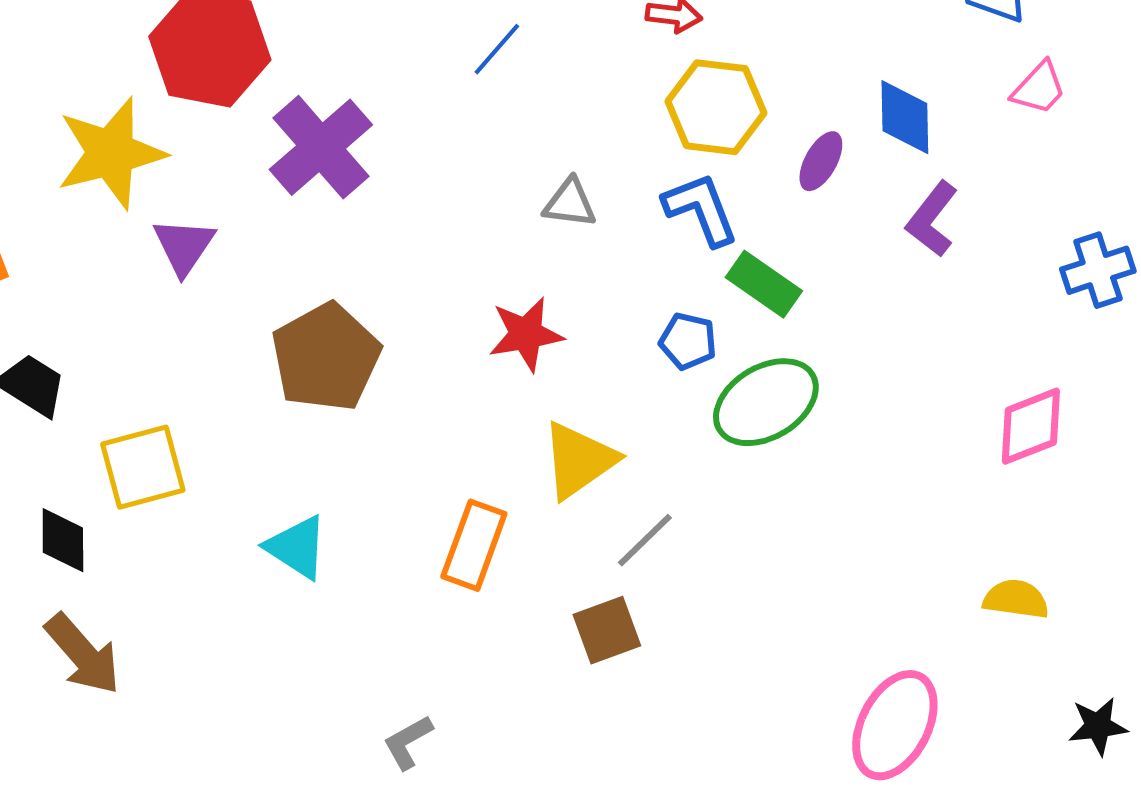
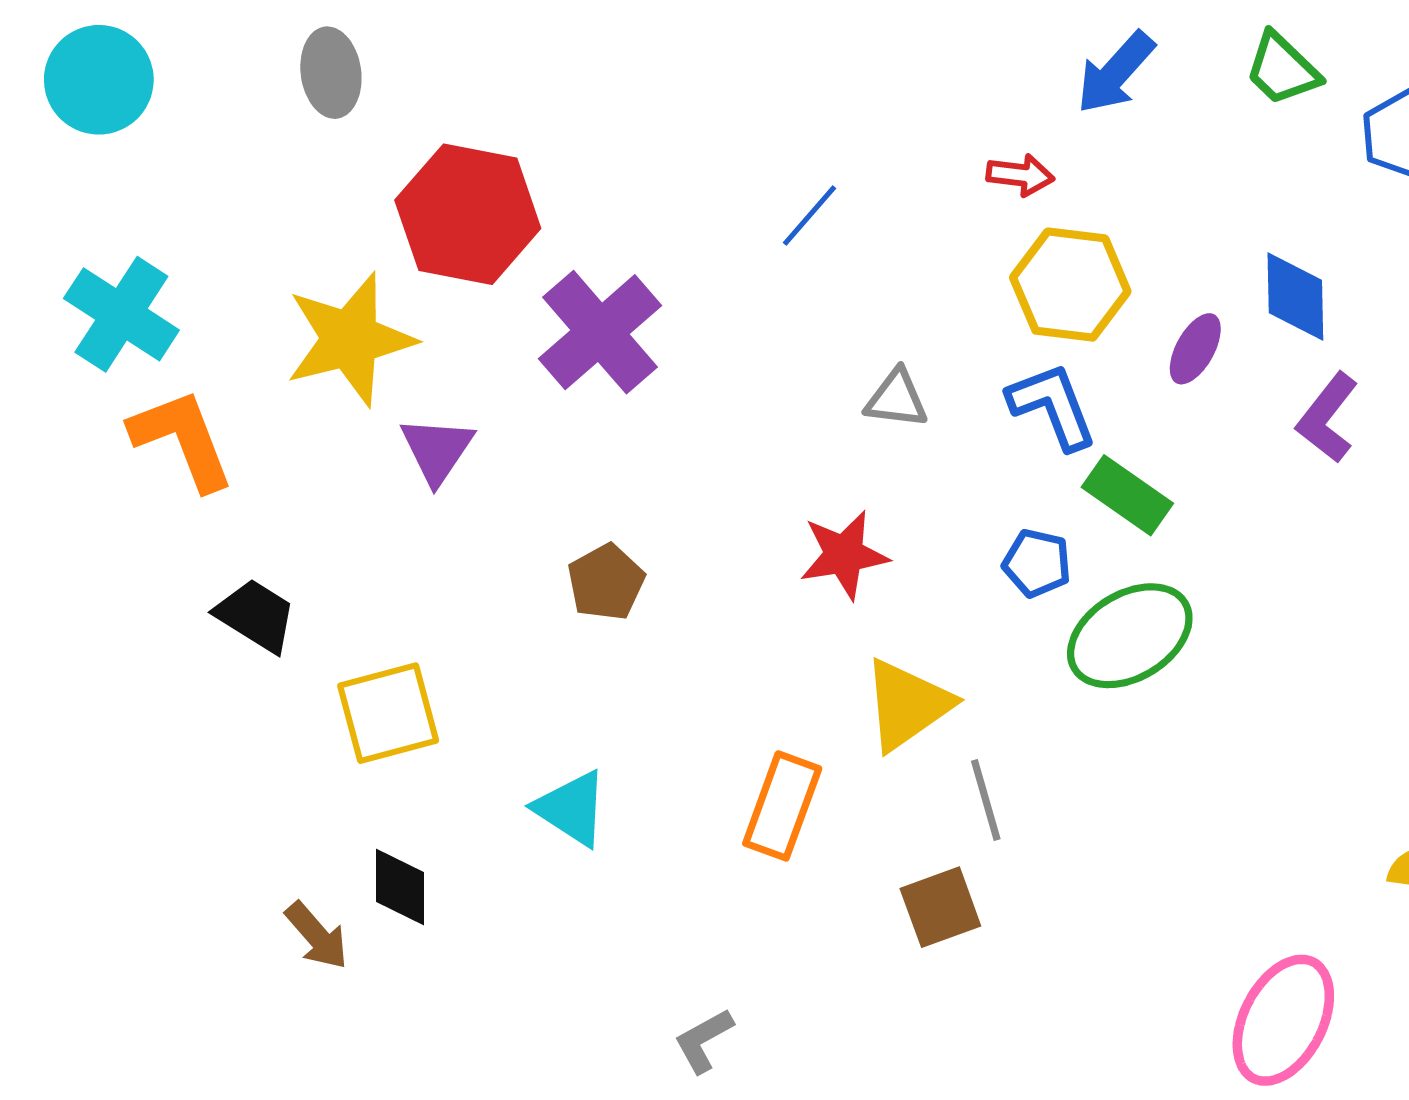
brown pentagon: (326, 357) -> (606, 582), size x0.6
black diamond: (63, 540) -> (400, 887), moved
gray line: (645, 540) -> (986, 800), turned -62
brown arrow: (83, 654) -> (317, 936), size x0.7

